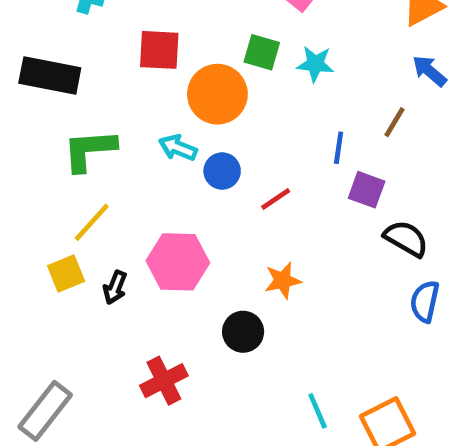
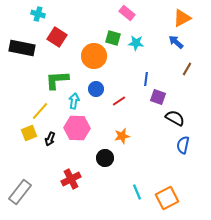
red square: (159, 50) -> (57, 37), moved, turned 30
blue arrow: (429, 71) -> (176, 42), moved
brown line: (394, 122) -> (187, 69), moved
cyan arrow: (178, 148) -> (74, 101), moved, turned 77
green L-shape: (89, 150) -> (57, 80), moved

